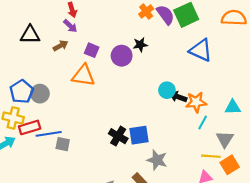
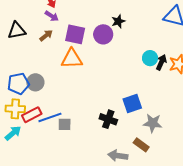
purple square: (92, 50) -> (75, 34), size x1.5
blue pentagon: (22, 92) -> (18, 84), turned 30
black arrow: (178, 97) -> (161, 62), turned 105
black cross: (118, 136) -> (108, 119), moved

